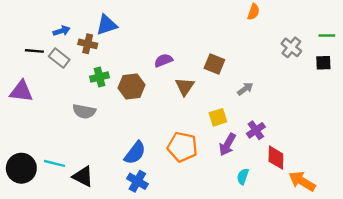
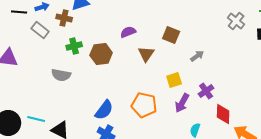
black line: (34, 51) -> (19, 12), moved

